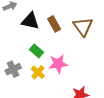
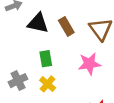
green rectangle: (37, 51) -> (46, 59), turned 40
pink star: (58, 64) -> (89, 64), moved

